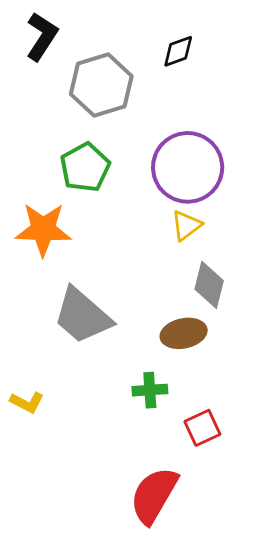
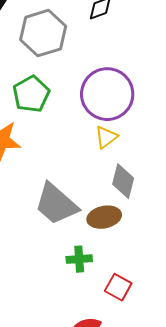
gray trapezoid: (82, 316) -> (56, 204), moved
red square: (202, 428) -> (118, 287), turned -36

